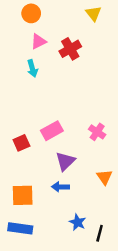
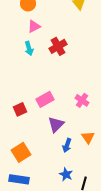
red cross: (70, 49) -> (58, 46), moved
blue arrow: (60, 187) -> (67, 145), moved, turned -72
orange square: (23, 195) -> (21, 152), turned -30

